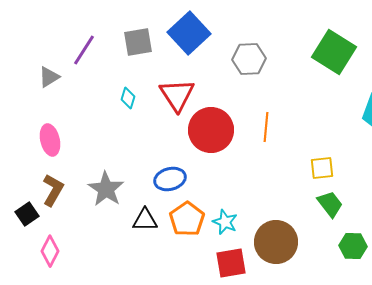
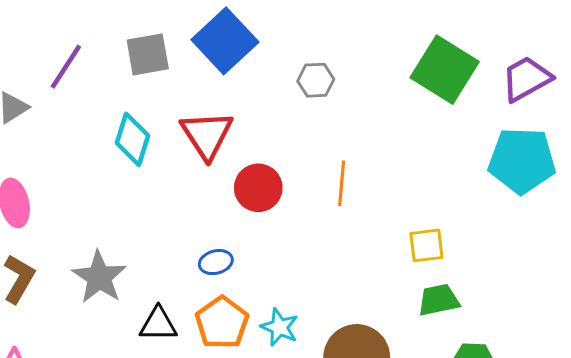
gray hexagon: (249, 59) -> (316, 80), size x0.7
cyan diamond: (128, 98) -> (133, 139), size x1.6
red circle: (211, 130) -> (258, 188), size x0.7
blue ellipse: (170, 179) -> (216, 262), moved, size x0.7
green trapezoid: (330, 204) -> (439, 300), turned -64

